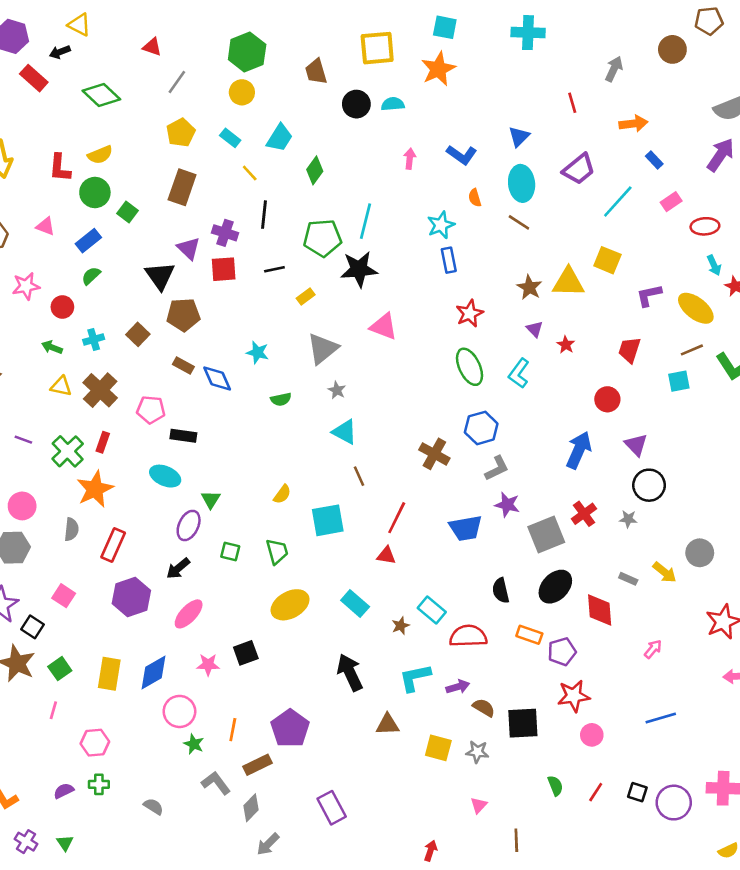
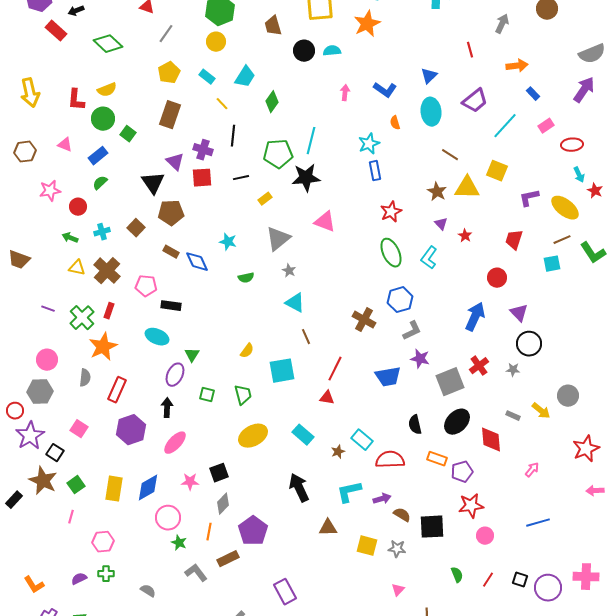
brown line: (519, 222) -> (450, 155), moved
black arrow: (178, 568) -> (167, 408), turned 132
gray diamond: (251, 808) -> (223, 504), moved

